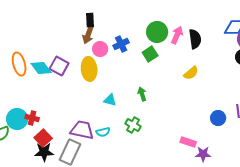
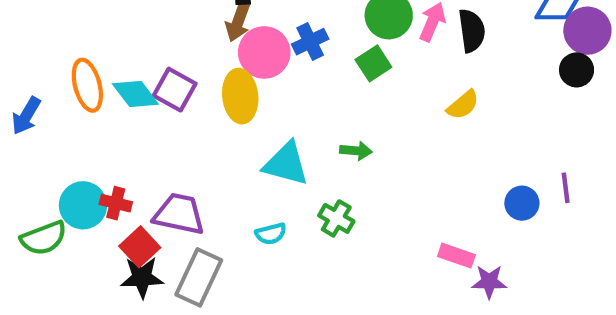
pink circle: (100, 49) -> (264, 52), size x1.5
green arrow: (142, 94) -> (356, 151), turned 112
cyan triangle: (110, 100) -> (286, 164), size x1.6
purple trapezoid: (82, 130) -> (179, 214), moved

